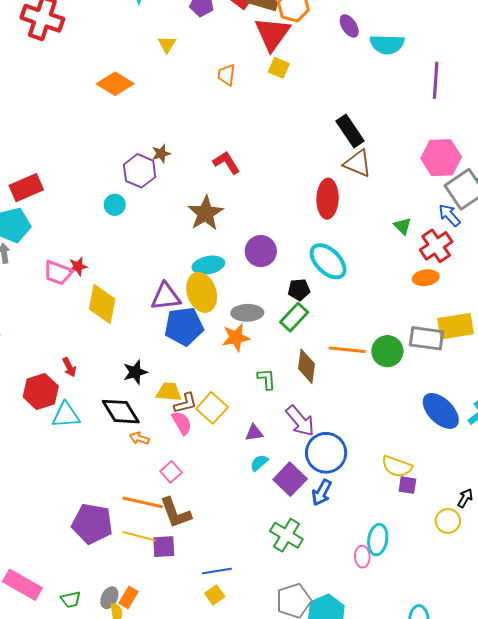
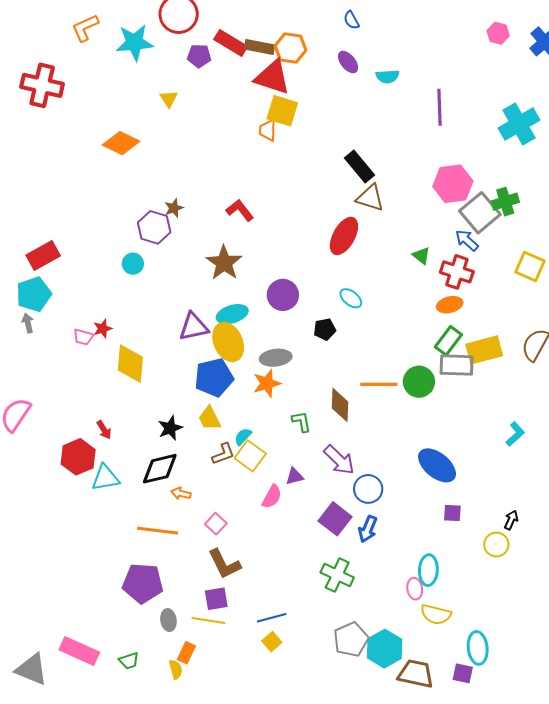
red triangle: (272, 34) -> (272, 77), turned -42
cyan semicircle: (387, 44) -> (388, 76), size x0.7
yellow square: (279, 68) -> (282, 111), size x1.5
orange trapezoid: (226, 75) -> (268, 130), moved
red ellipse: (328, 199) -> (344, 236), turned 33
red cross: (436, 246) -> (457, 272), turned -32
cyan ellipse: (328, 261) -> (351, 298), size x0.6
pink trapezoid: (58, 273) -> (83, 337), size x0.7
purple triangle: (166, 297) -> (194, 327), moved
green rectangle: (294, 317) -> (448, 341), moved
yellow trapezoid: (169, 392) -> (210, 418), moved, turned -116
blue ellipse: (441, 411) -> (437, 465), moved
black diamond: (121, 412) -> (160, 469), turned -66
pink semicircle: (182, 423) -> (272, 497), moved, turned 65
blue circle: (326, 453) -> (368, 489), size x0.7
cyan semicircle: (259, 463) -> (243, 437), moved
yellow semicircle: (397, 467) -> (436, 614), moved
orange line: (143, 502) -> (158, 531), moved
yellow line: (139, 536) -> (208, 620), moved
gray ellipse: (109, 598) -> (168, 620), moved, turned -30

